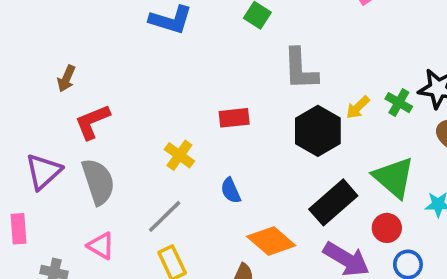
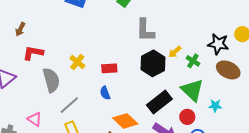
green cross: (399, 103) -> (193, 61), moved
red rectangle: (234, 118) -> (109, 68), moved
red L-shape: (92, 122) -> (33, 53), turned 30
yellow cross: (179, 155) -> (77, 62), moved
gray semicircle: (98, 182) -> (51, 80), moved

